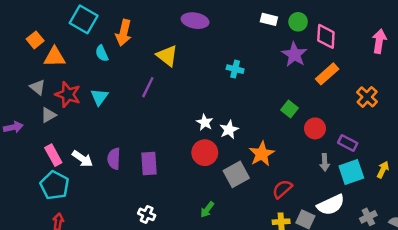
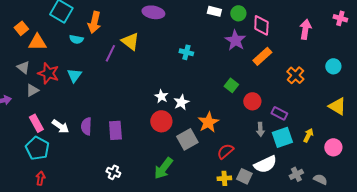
cyan semicircle: (102, 53) -> (76, 39), turned -56
purple line: (148, 87) -> (110, 53), moved
green arrow: (207, 210) -> (163, 168), size x1.6

